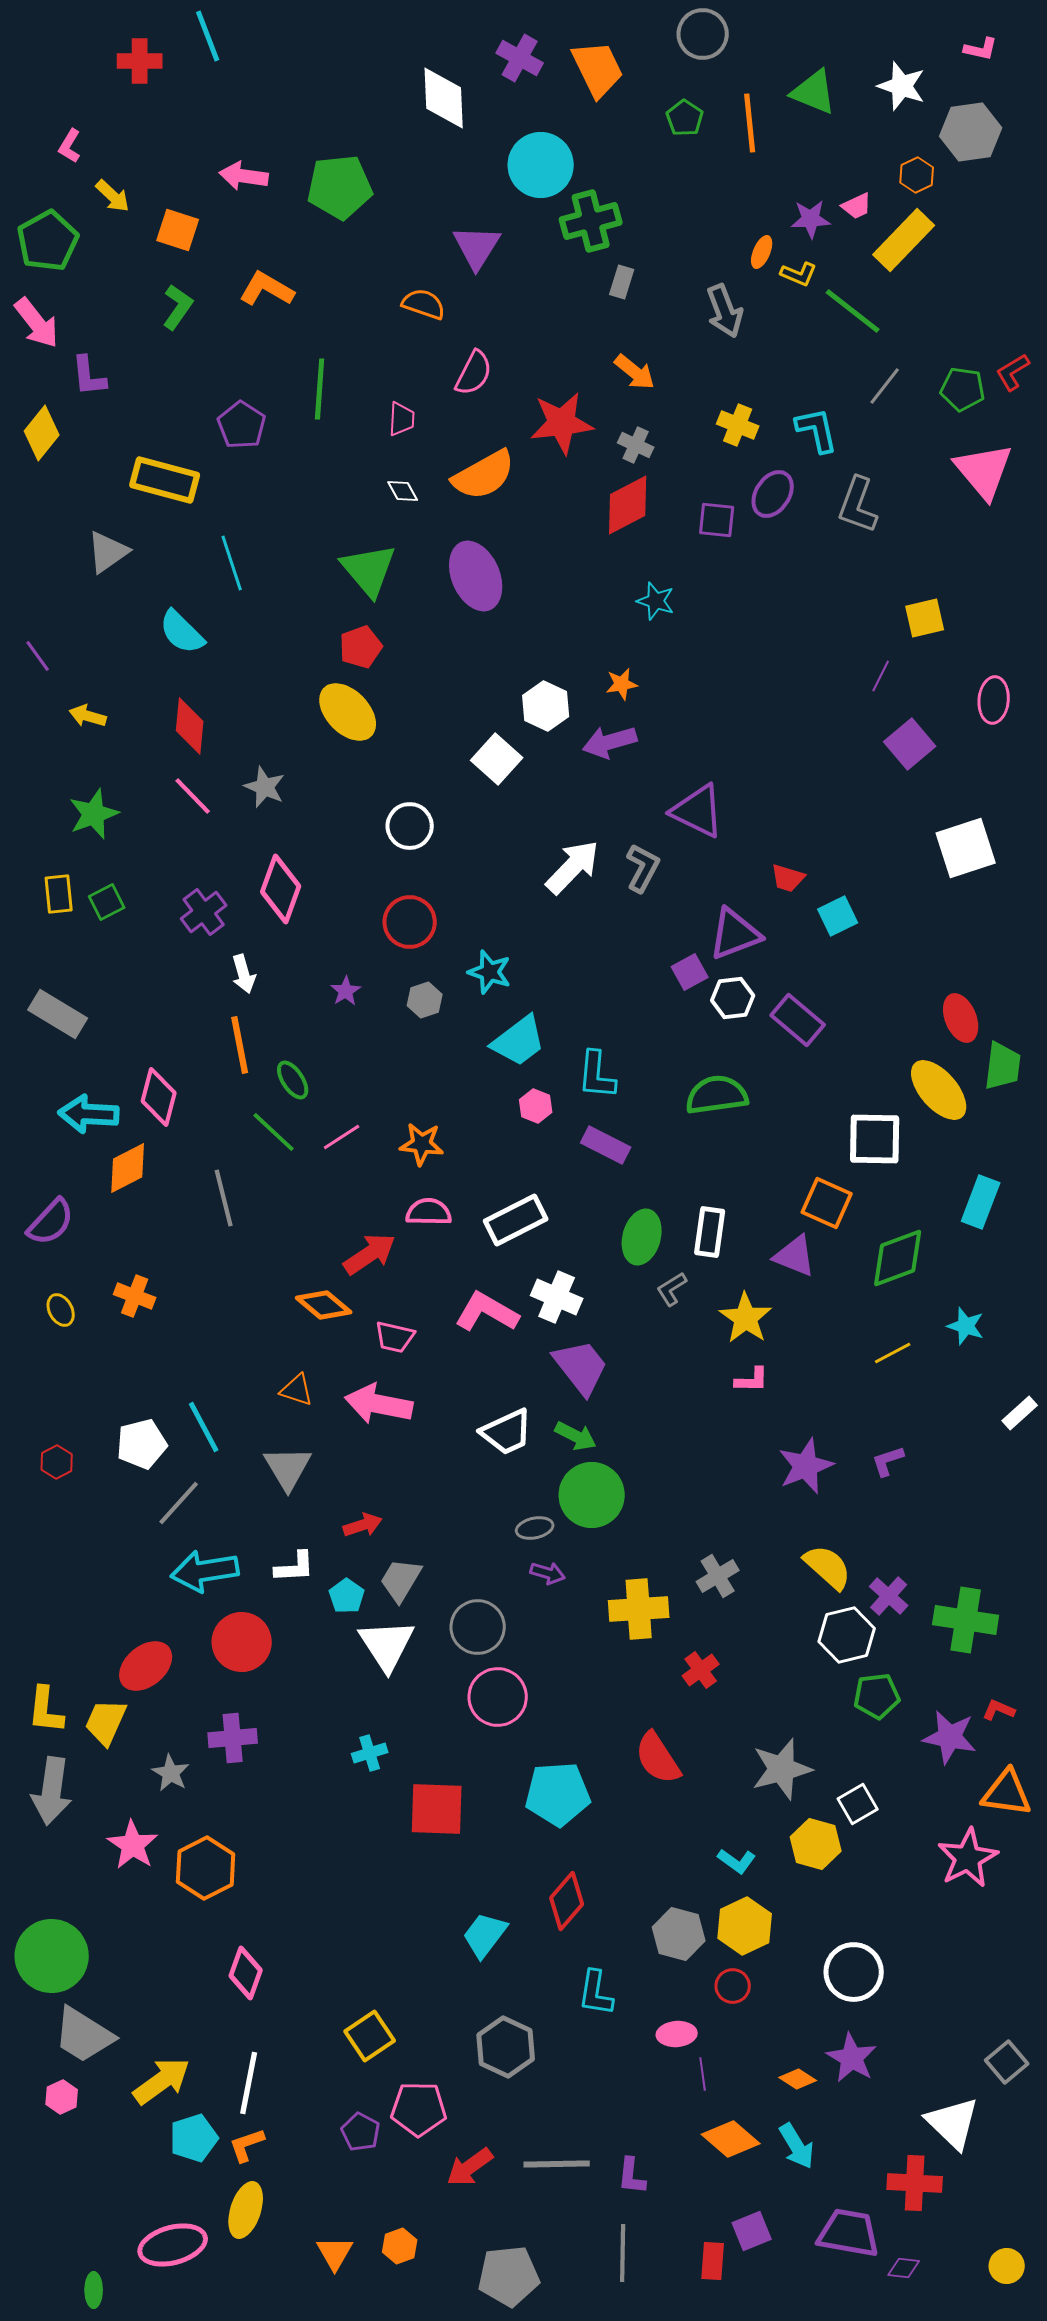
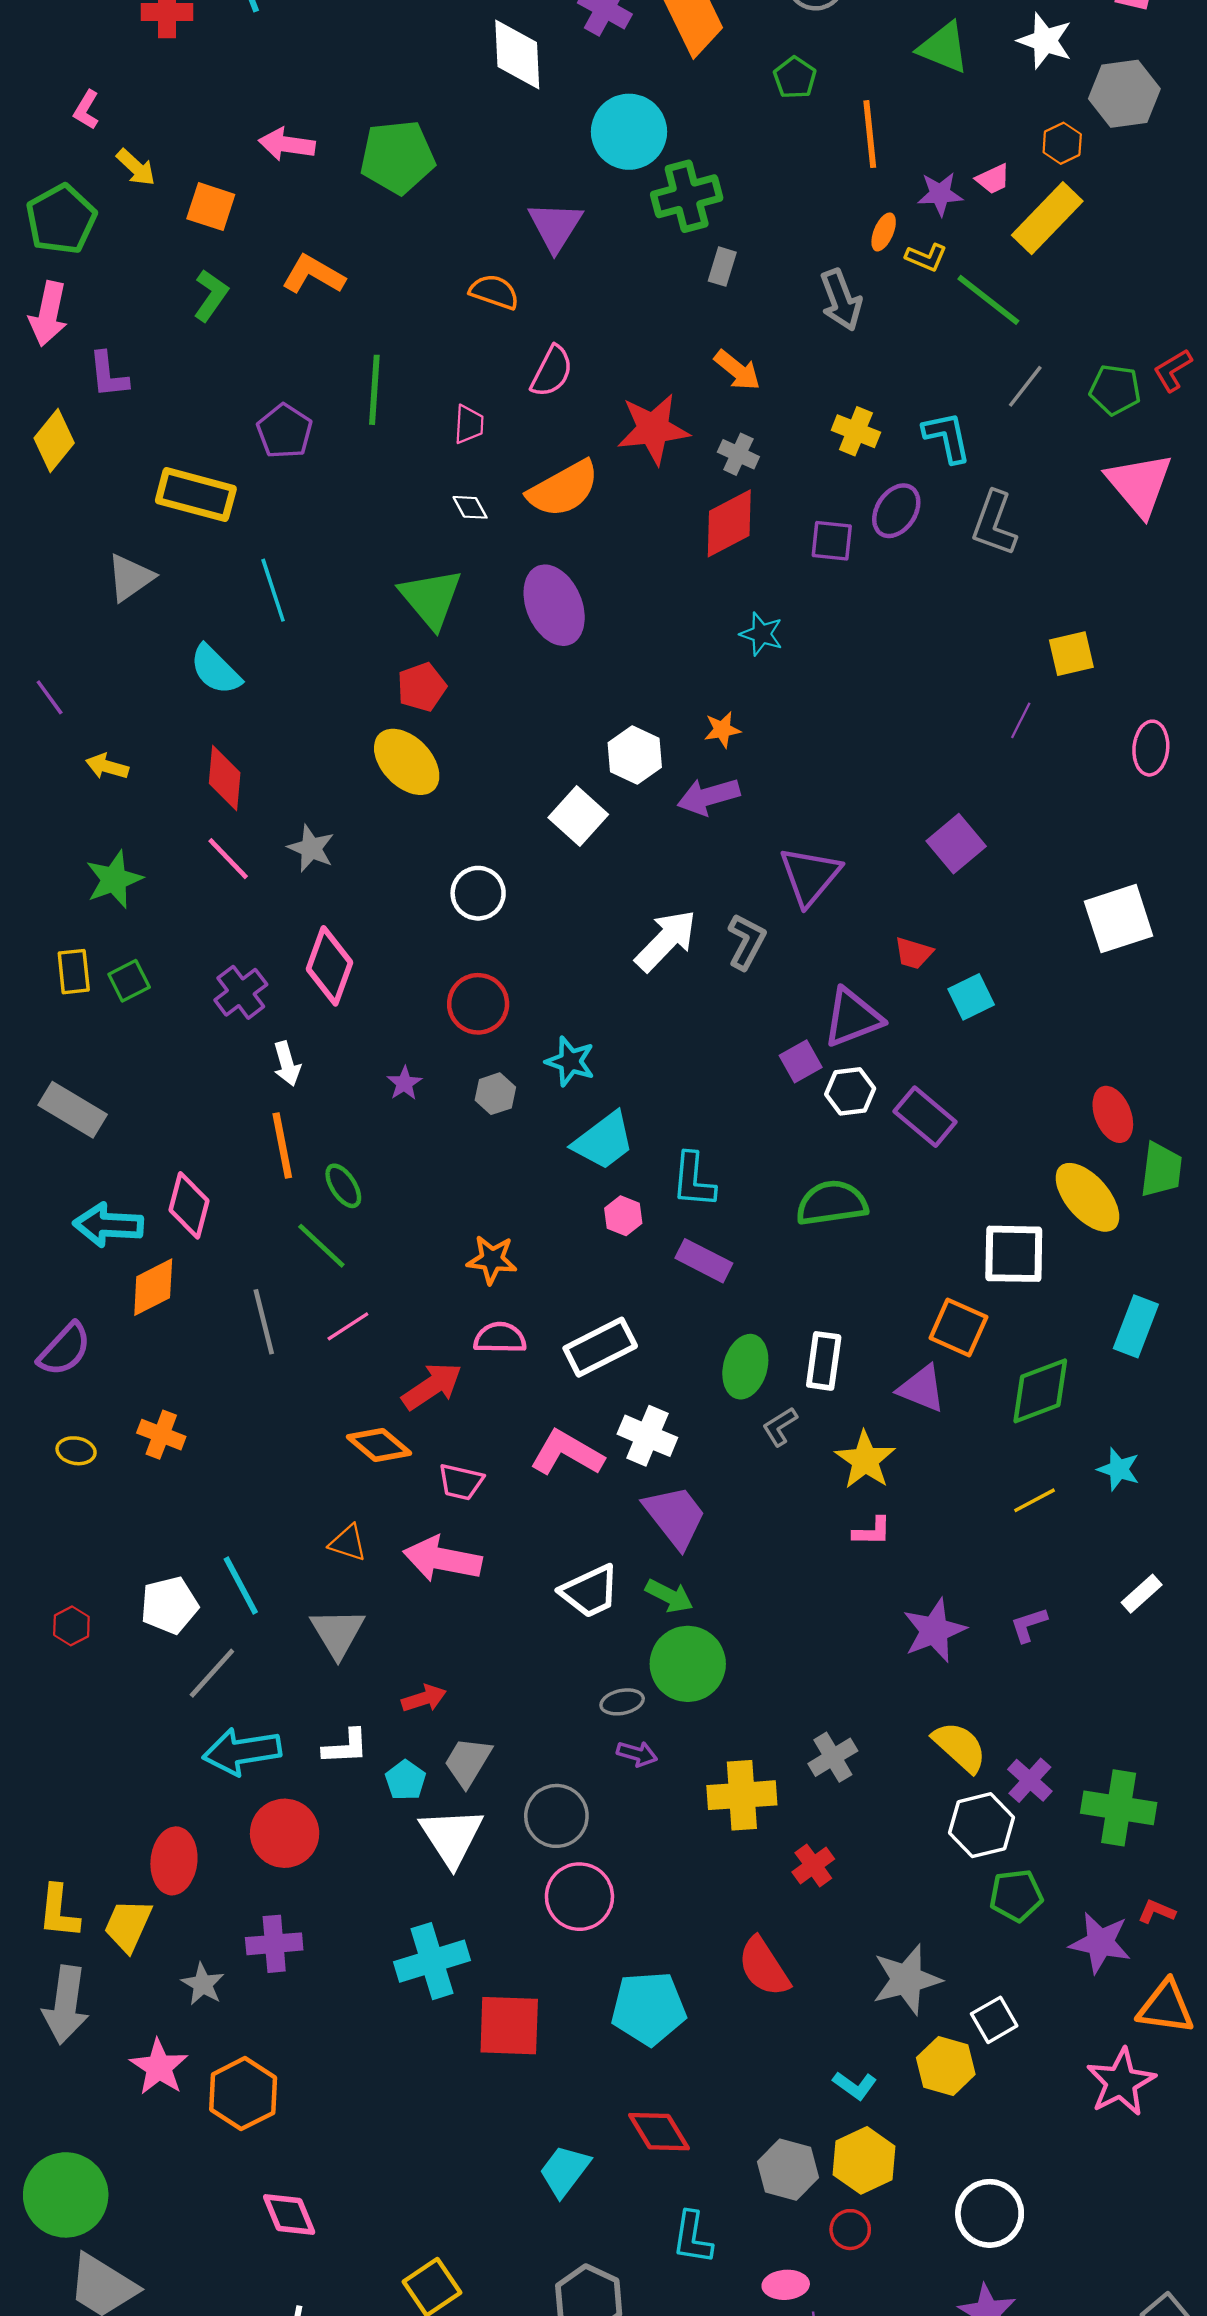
orange line: (750, 123) -> (870, 134), moved
pink arrow: (37, 323) -> (48, 314), turned 50
purple square: (910, 744) -> (956, 844), moved
purple triangle: (698, 811) -> (810, 876), turned 44
pink line: (342, 1137) -> (348, 1326), moved
yellow ellipse: (61, 1310) -> (76, 1451), turned -52
white rectangle: (1020, 1413) -> (1142, 1594), moved
red ellipse: (146, 1666) -> (174, 1861), turned -44
cyan cross: (370, 1753) -> (432, 1961), size x1.8
red diamond: (567, 1901) -> (659, 2132), turned -72
pink diamond: (246, 1973) -> (289, 2215), turned -42

